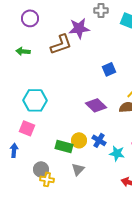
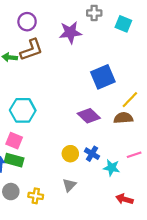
purple circle: (30, 18) -> (27, 22), moved
brown L-shape: (61, 44) -> (31, 50), moved
blue square: (109, 69) -> (103, 77), size x1.6
green rectangle: (64, 146) -> (14, 160), moved
gray circle: (41, 169) -> (11, 192), moved

